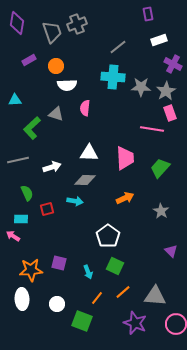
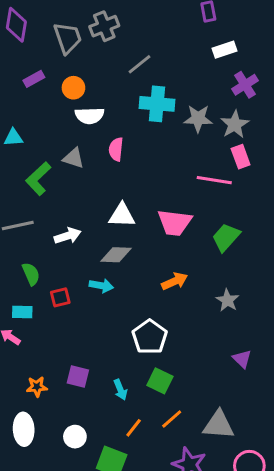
gray line: (118, 47) -> (139, 64), moved
purple cross: (173, 64) -> (245, 85), turned 30
pink trapezoid: (125, 158) -> (175, 223), turned 100
orange star: (31, 270) -> (37, 387), size x0.6

